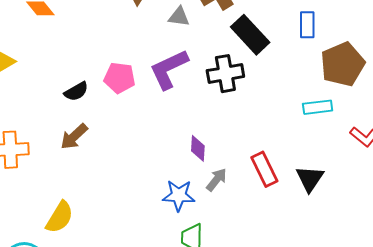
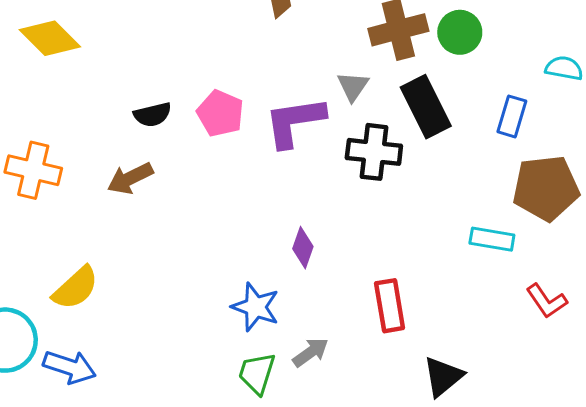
gray triangle: (179, 17) -> (353, 86), moved, turned 40
black triangle: (310, 179) -> (443, 376), moved
gray arrow: (217, 180) -> (310, 352), moved

